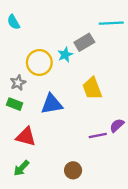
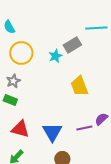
yellow circle: (39, 62) -> (21, 53), moved
blue triangle: (52, 104) -> (52, 132), moved, turned -50

